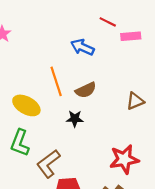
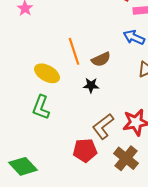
blue arrow: (82, 47) -> (134, 37), moved
brown L-shape: (48, 164) -> (103, 126), moved

